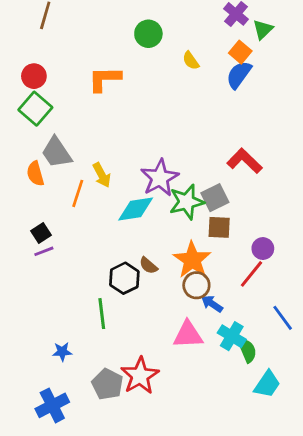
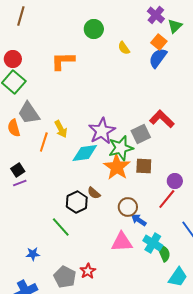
gray square: (215, 198) -> (141, 134), moved
orange star: (192, 260) -> (117, 167), moved
green line: (102, 314) -> (61, 227), turned -35
red star: (140, 376) -> (88, 271), size x0.6

